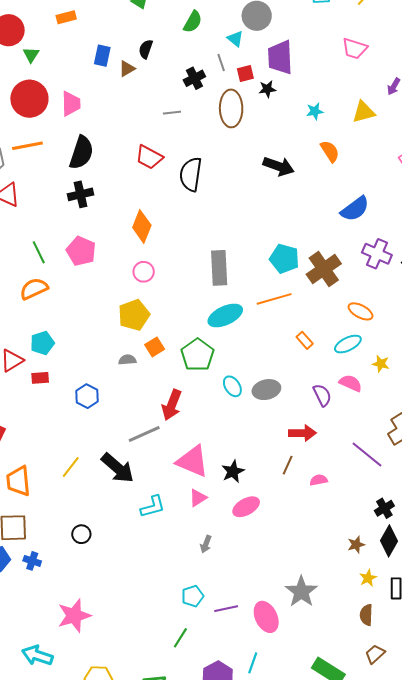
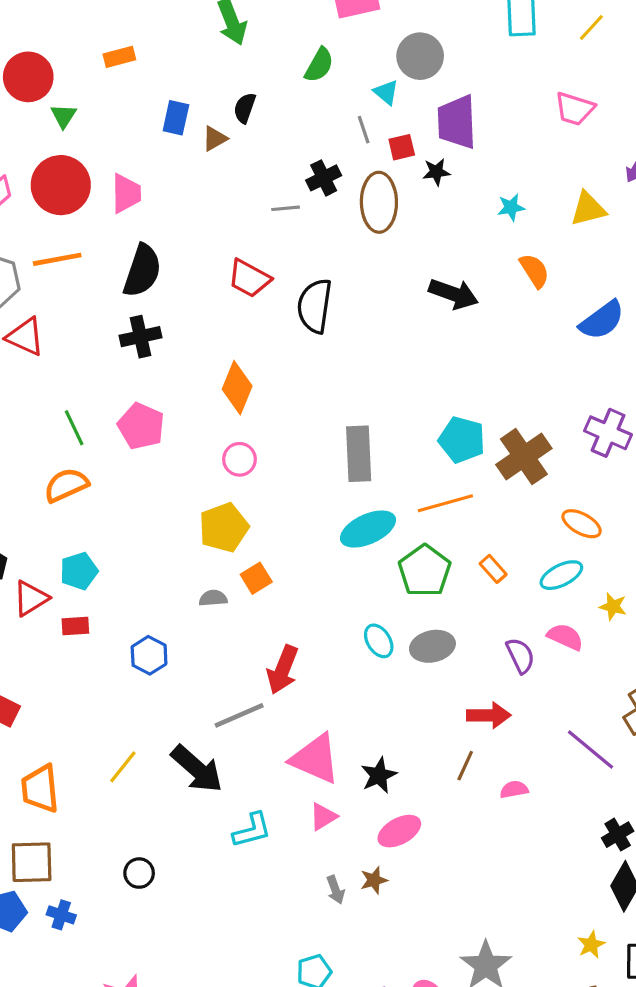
black cross: (194, 78) -> (324, 178), moved
blue semicircle: (355, 209) -> (602, 320), moved
green pentagon: (198, 355) -> (425, 571), moved
gray arrow: (206, 544) -> (336, 890), turned -42
brown star: (356, 545) -> (374, 880), moved

